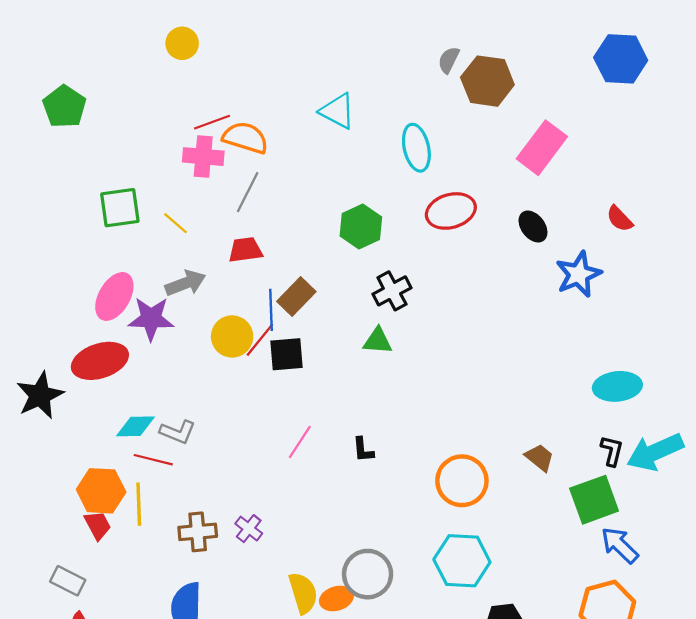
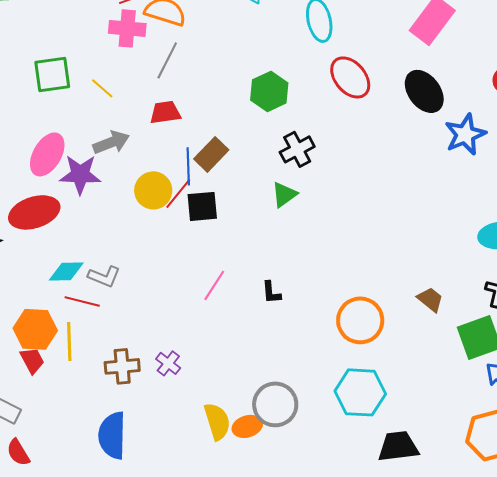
red ellipse: (451, 211) -> (350, 77), turned 66
black ellipse: (533, 227) -> (424, 91), size x1.5
green triangle: (378, 341) -> (284, 194), turned -40

